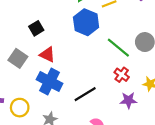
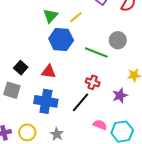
black square: (36, 28) -> (21, 68), moved
red triangle: (47, 55) -> (49, 72), moved
red cross: (122, 75) -> (93, 82), moved

